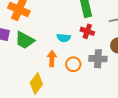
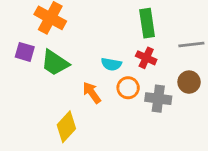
orange arrow: (52, 59) -> (92, 93), turned -42
orange circle: (73, 64) -> (128, 88), moved

